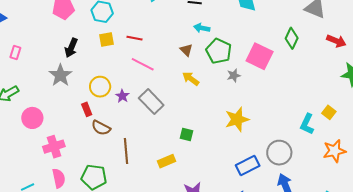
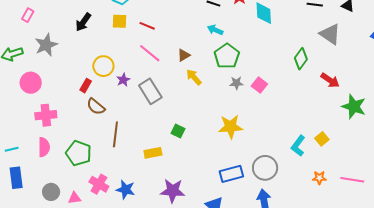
red arrow: (336, 41) -> (330, 80), moved
brown triangle: (186, 50) -> (184, 55), moved, turned 32
pink square: (260, 56) -> (259, 85), moved, size x0.6
gray star: (60, 75) -> (46, 45), moved
red rectangle: (87, 109) -> (86, 86), turned 40
orange star: (334, 151) -> (319, 178), size x0.6

